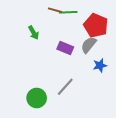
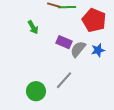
gray semicircle: (89, 45) -> (78, 49), moved
blue star: (100, 65) -> (98, 50), moved

